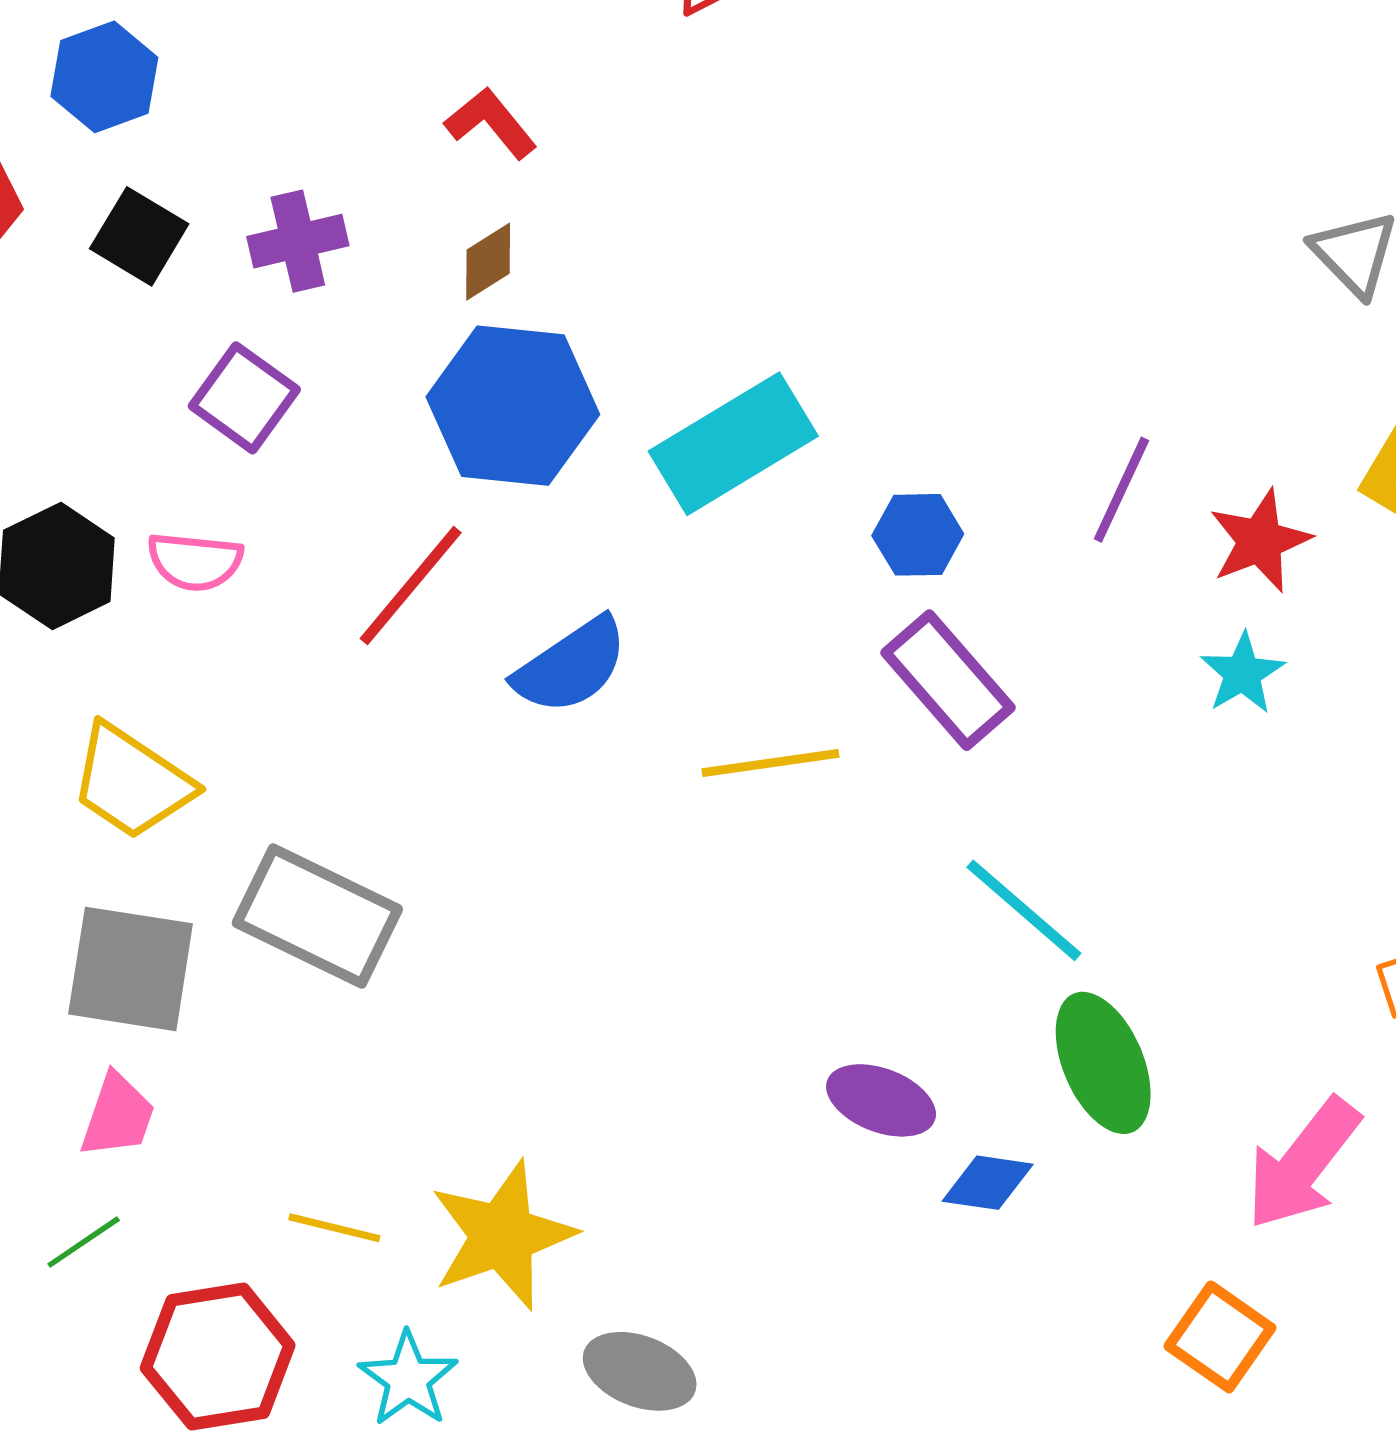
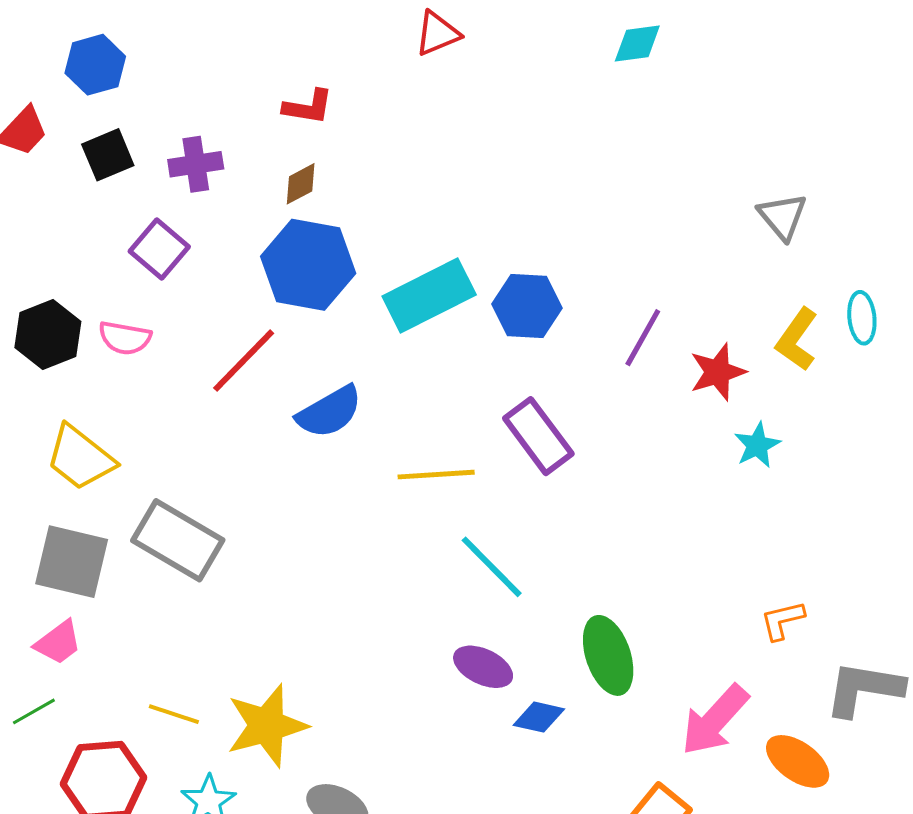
red L-shape: (491, 123) -> (308, 107), turned 134
black square: (139, 236) -> (108, 155), turned 32
blue hexagon: (918, 535) -> (527, 306), moved, size x1.4
cyan star: (1242, 673) -> (757, 445), moved
cyan line: (1024, 910) -> (492, 567), moved
pink trapezoid: (118, 1116) -> (58, 643), turned 30

